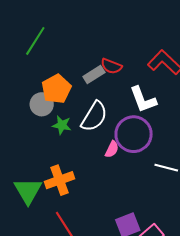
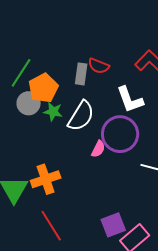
green line: (35, 41) -> (21, 73), moved
gray rectangle: (94, 74) -> (81, 74), turned -50
green star: (62, 125) -> (53, 112), moved

